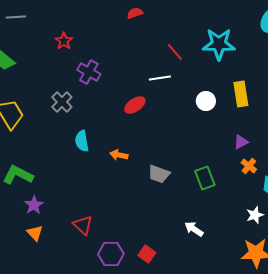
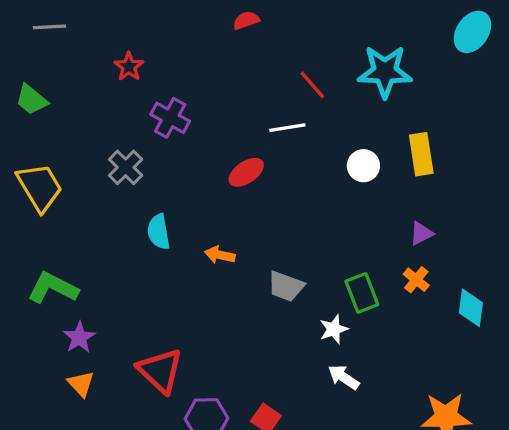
orange cross: (249, 166) -> (416, 280), moved
white star: (255, 215) -> (334, 329), moved
red triangle: (83, 225) -> (160, 371), size x1.4

